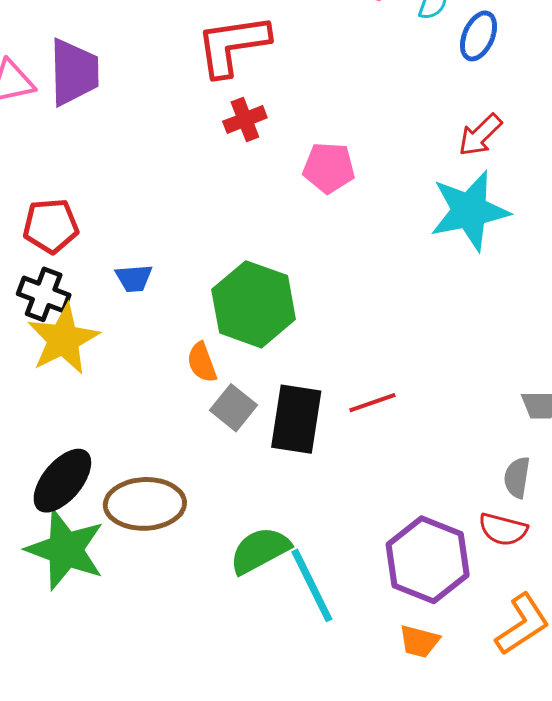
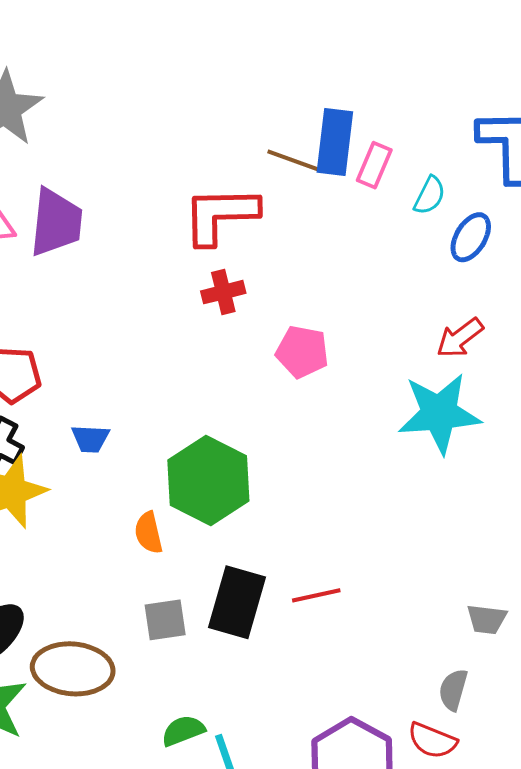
gray square: (233, 408) -> (165, 620), moved, turned 36
green semicircle: (260, 550) -> (183, 731), size x0.7

